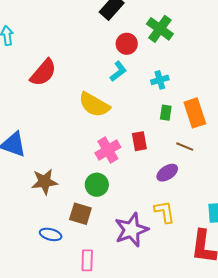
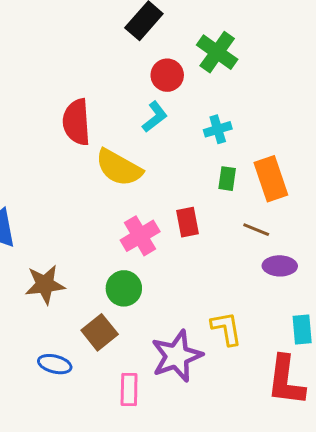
red semicircle: (43, 73) -> (76, 122), moved, turned 136
purple ellipse: (167, 173) -> (280, 266), moved, turned 35
brown square: (80, 214) -> (100, 332), turned 35
pink rectangle: (87, 260) -> (129, 389), moved

